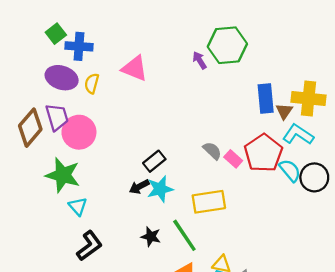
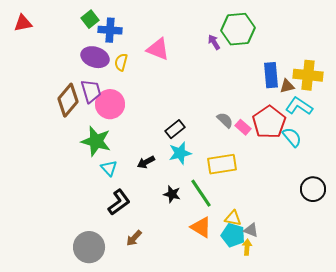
brown triangle: (284, 111) -> (287, 86), turned 42
black circle: (314, 177) -> (313, 189), moved
black arrow: (139, 187) -> (146, 162), moved

